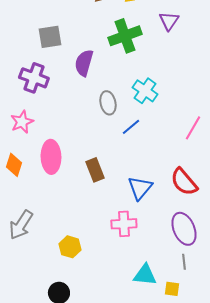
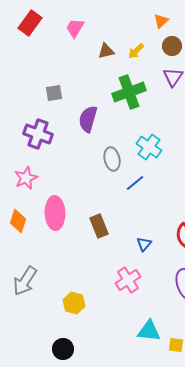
gray square: (50, 37) -> (54, 93), size x0.7
blue triangle: (140, 188) -> (144, 244), size x0.6
pink cross: (124, 224) -> (128, 280), turned -30

